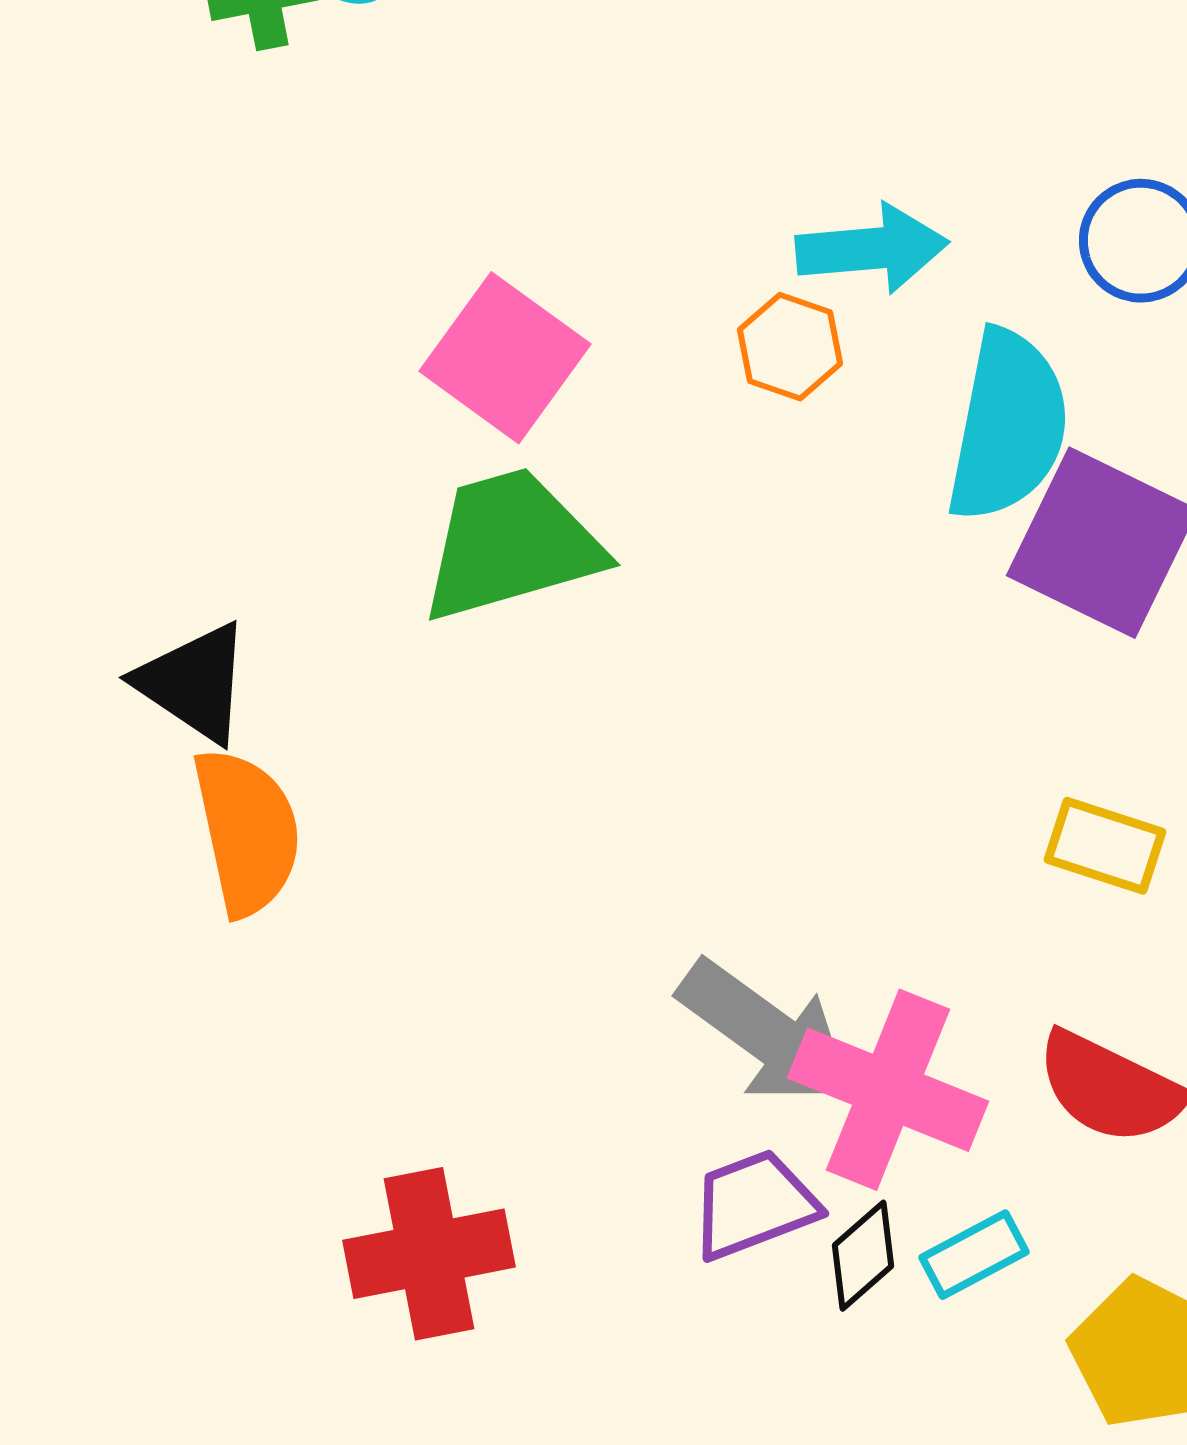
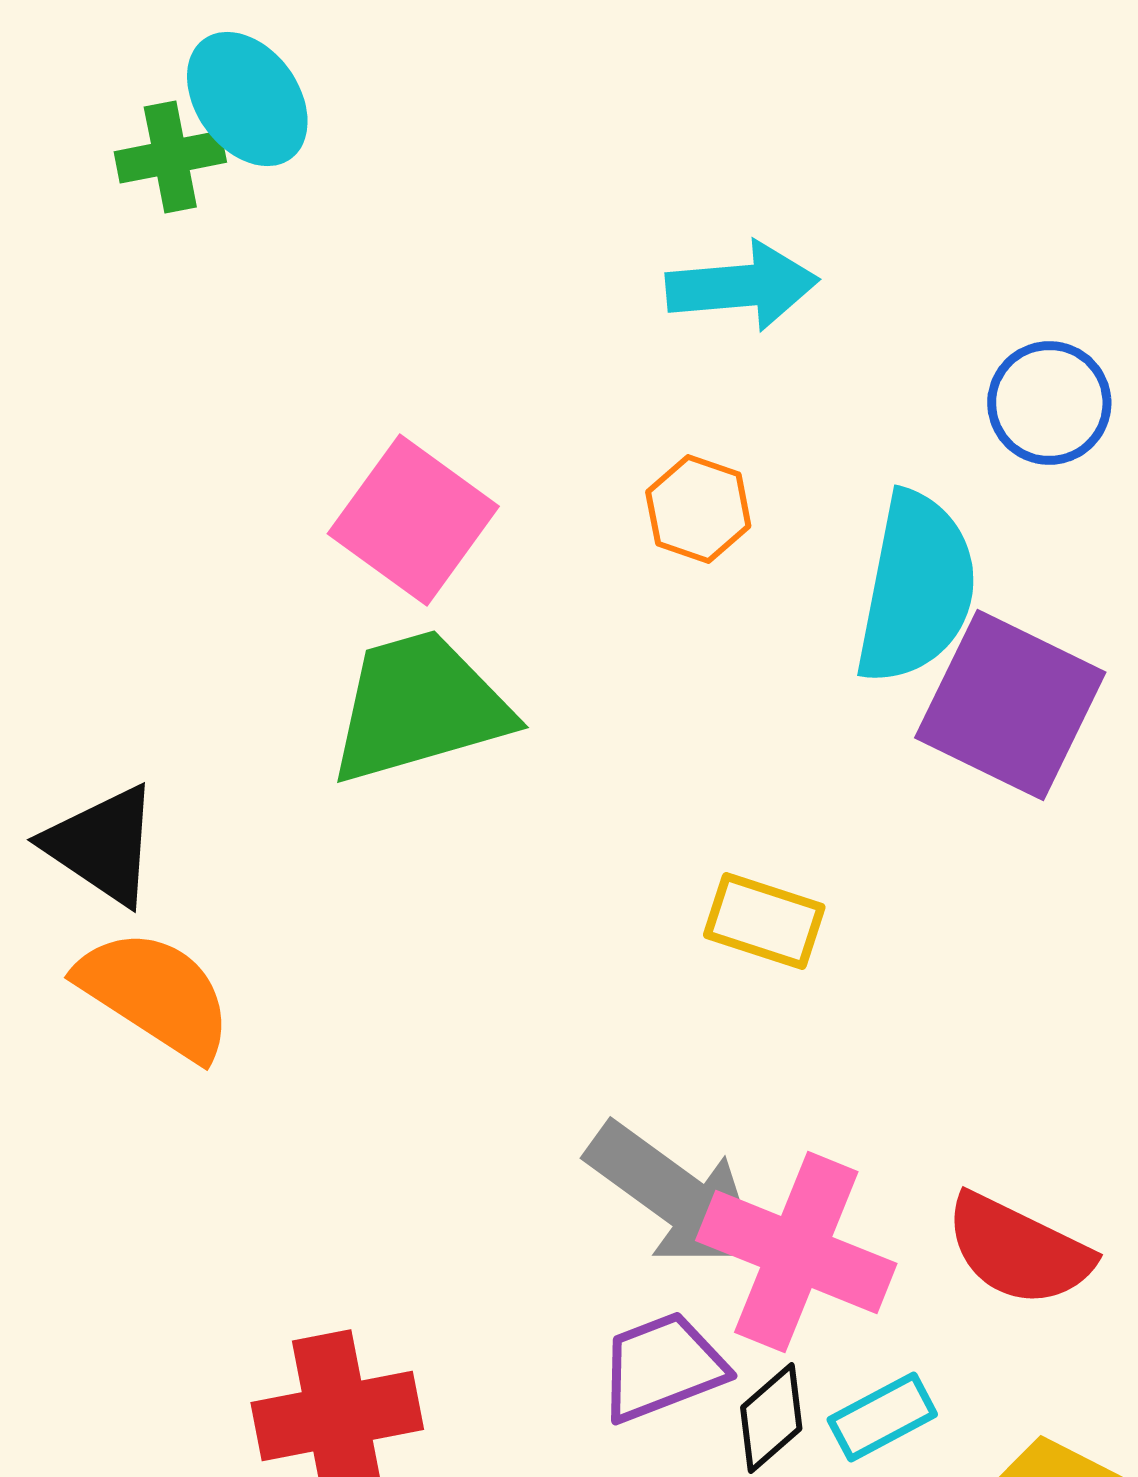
cyan arrow: (872, 249) -> (742, 286), moved
orange semicircle: (247, 832) -> (155, 994), turned -45
yellow rectangle: (1105, 846) -> (764, 921), moved

